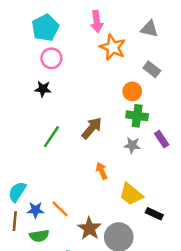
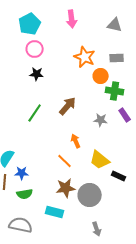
orange star: (113, 47) -> (85, 57), moved
gray rectangle: (152, 69) -> (117, 58), turned -40
black star: (43, 89) -> (37, 74), moved
green cross: (137, 116) -> (115, 91), moved
orange line: (60, 209) -> (65, 161), moved
brown star: (89, 228) -> (66, 188), turned 30

